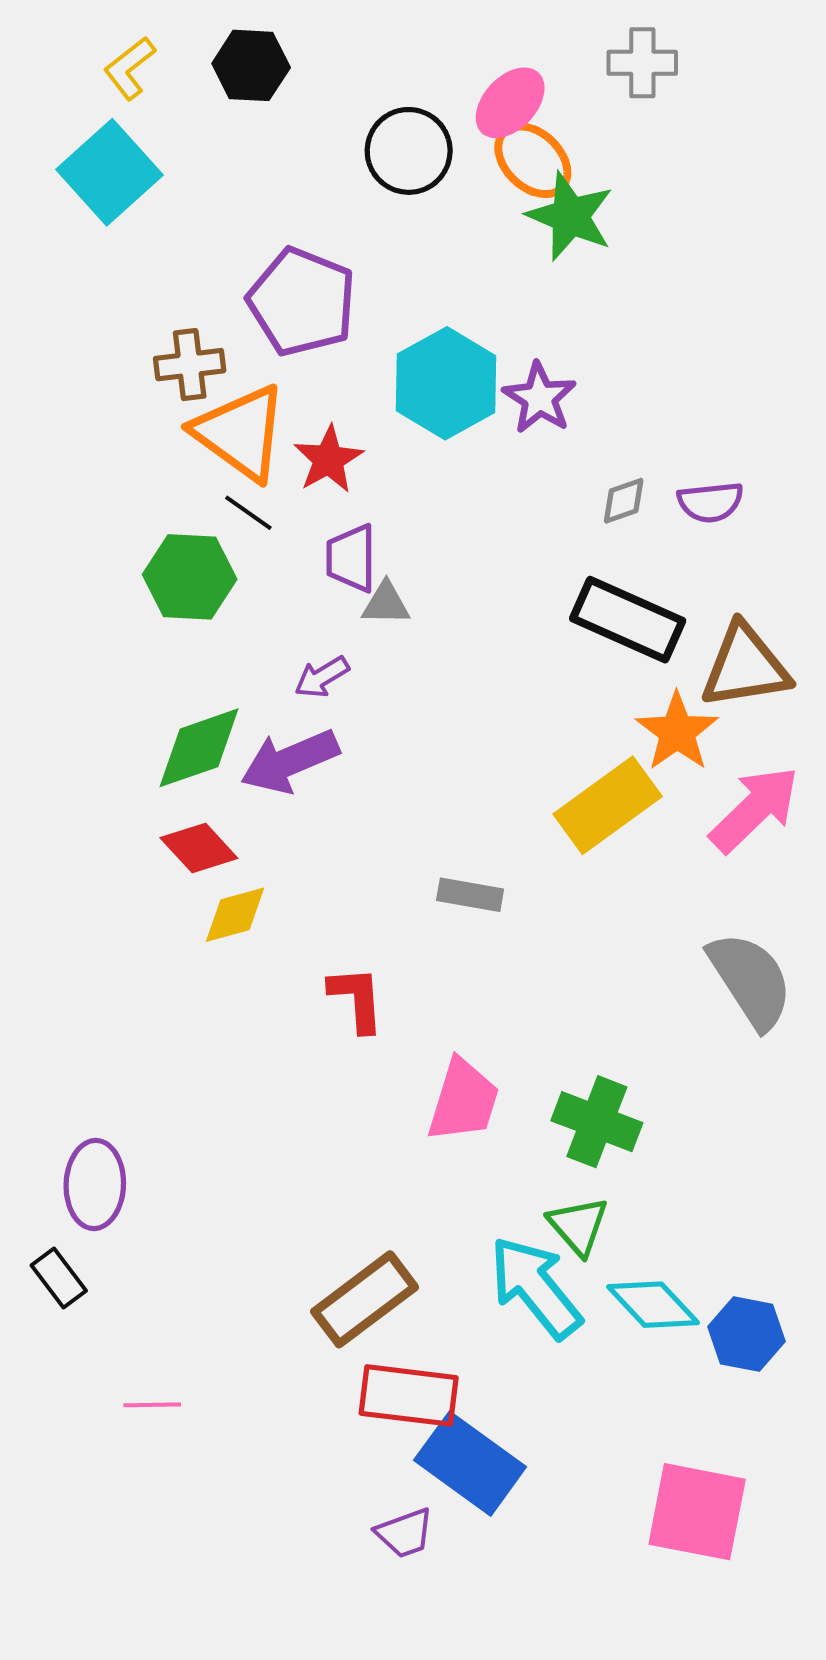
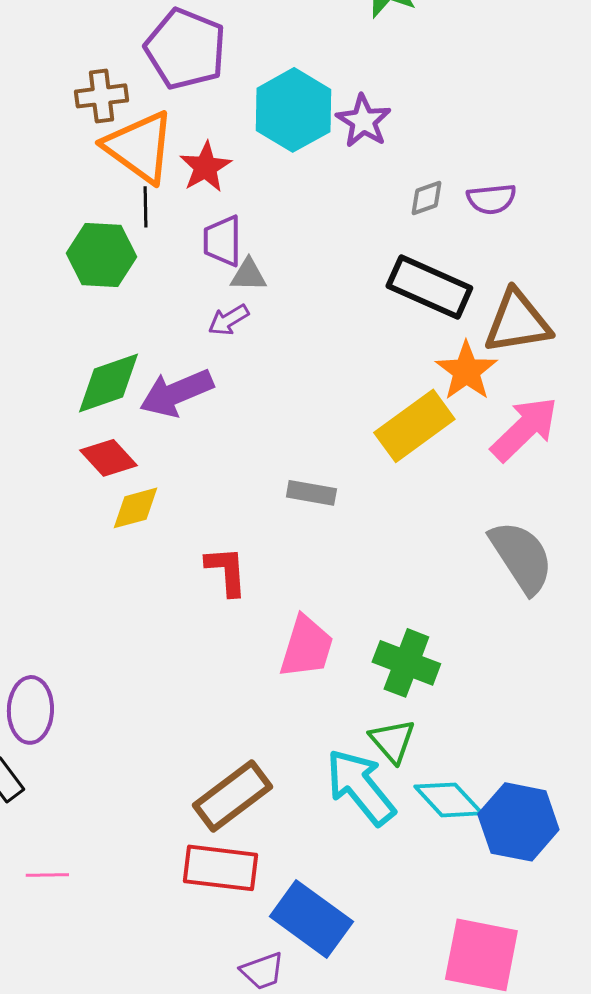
black line: (248, 513) -> (145, 207), turned 54
purple arrow: (322, 677) -> (228, 320), moved
blue hexagon: (746, 1334) -> (518, 822), size x1.4
red rectangle: (409, 1395) -> (220, 868), moved
pink line: (152, 1405) -> (47, 875), moved

